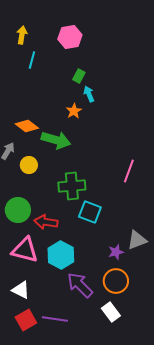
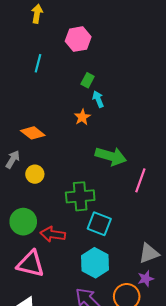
yellow arrow: (22, 35) -> (37, 14), moved
green arrow: (56, 140) -> (111, 156), moved
purple star: (116, 252) -> (146, 279), moved
cyan hexagon: (61, 255) -> (95, 263), moved

